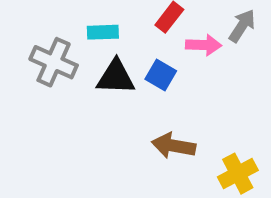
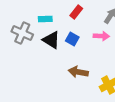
pink arrow: (204, 45) -> (101, 36), moved
black triangle: (116, 77) -> (51, 40), turned 30

